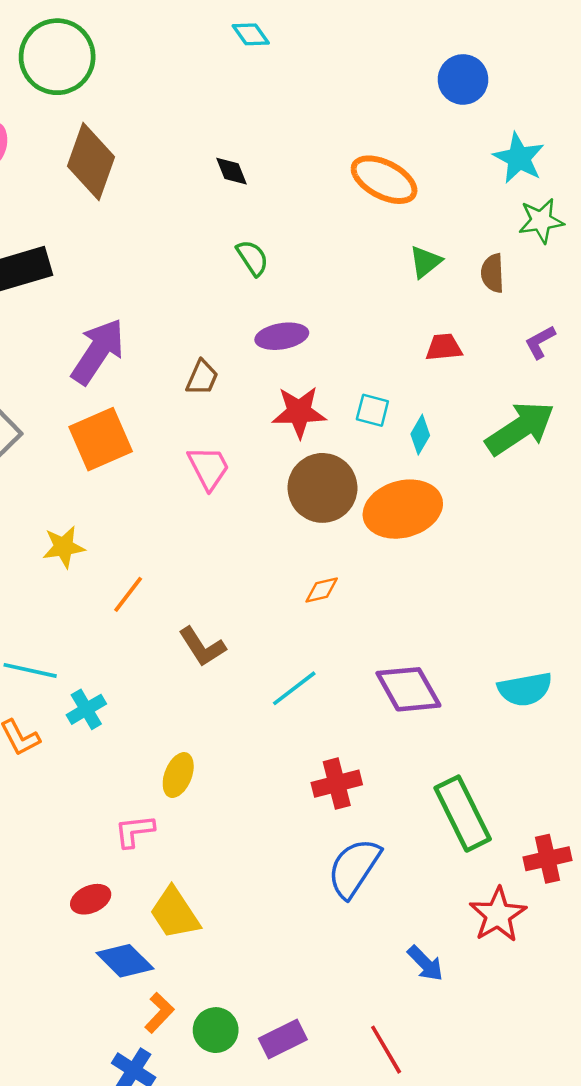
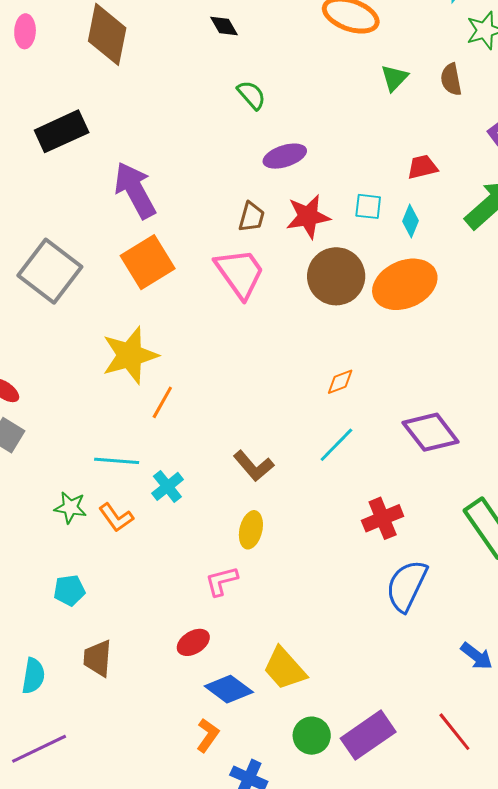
red trapezoid: (444, 347) -> (422, 167), moved
purple arrow: (98, 351) -> (135, 190), turned -54
brown trapezoid: (202, 378) -> (252, 217), moved
pink trapezoid: (209, 468) -> (240, 273), size x1.4
yellow star: (64, 547) -> (130, 355), size x1.6
orange diamond: (322, 590) -> (340, 382), moved
orange line: (128, 594) -> (162, 402), moved
brown L-shape: (202, 647) -> (253, 466), moved
yellow trapezoid: (175, 913) -> (285, 669), moved
orange L-shape: (159, 1013) -> (208, 735), moved
purple rectangle: (283, 1039) -> (368, 735), size x1.4

